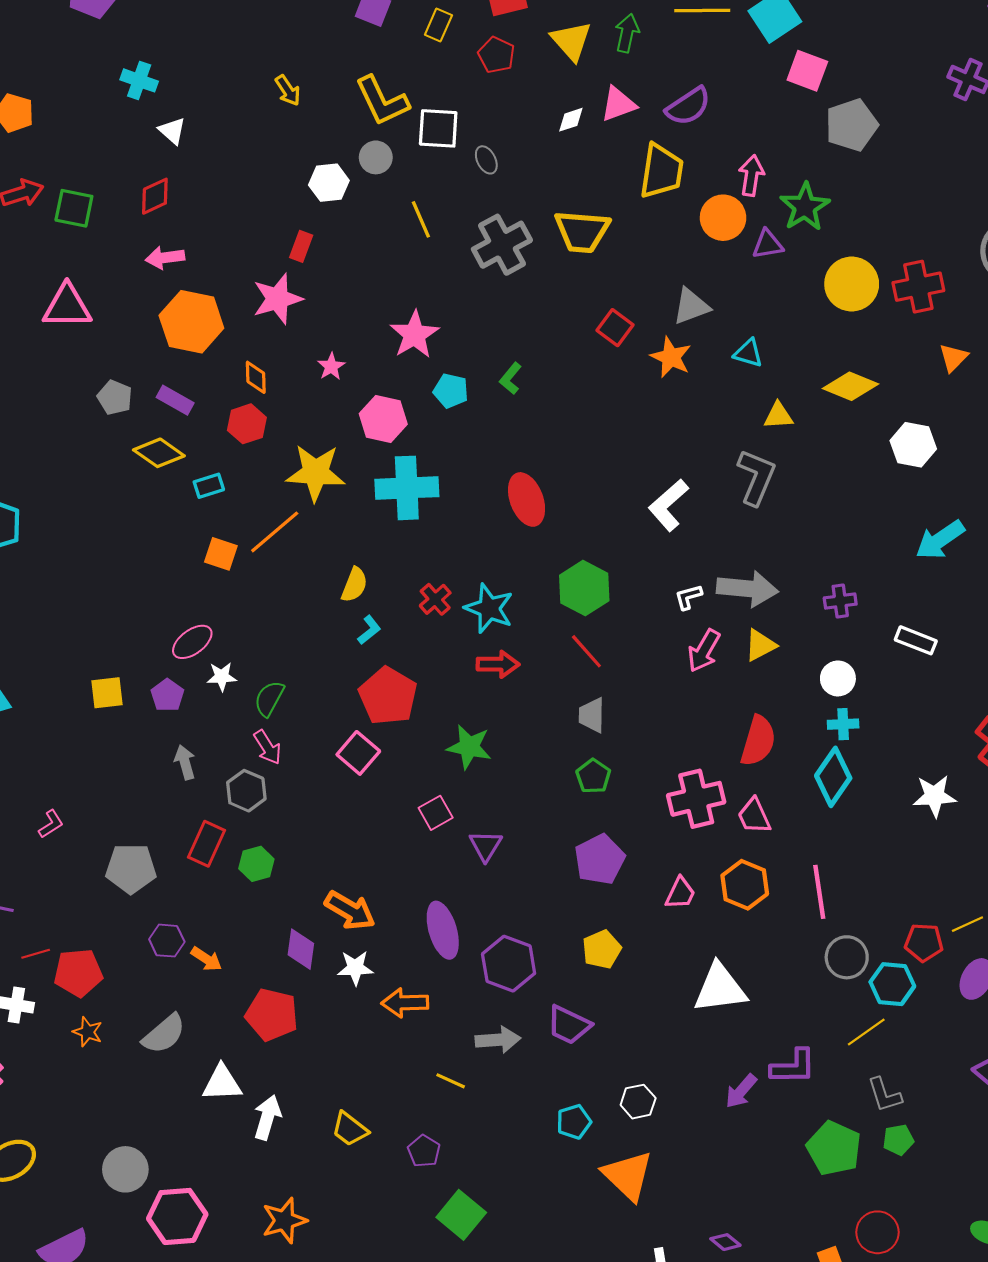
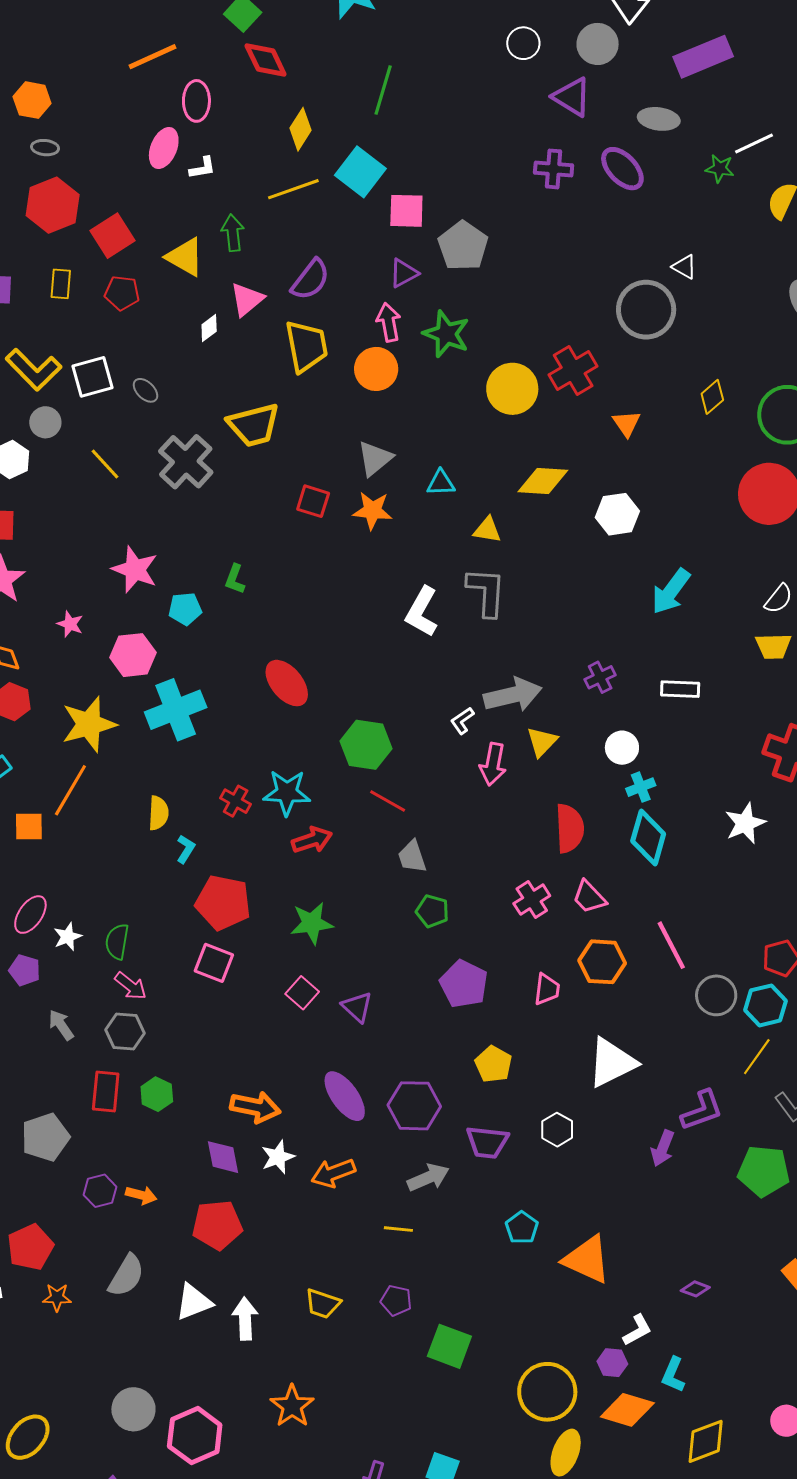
purple triangle: (768, 244) -> (404, 273), moved
yellow triangle: (778, 416) -> (487, 530), turned 32
white L-shape: (669, 505) -> (422, 612), moved
pink cross: (696, 799) -> (532, 900), size x0.7
white hexagon: (638, 1102) -> (557, 1130), moved

